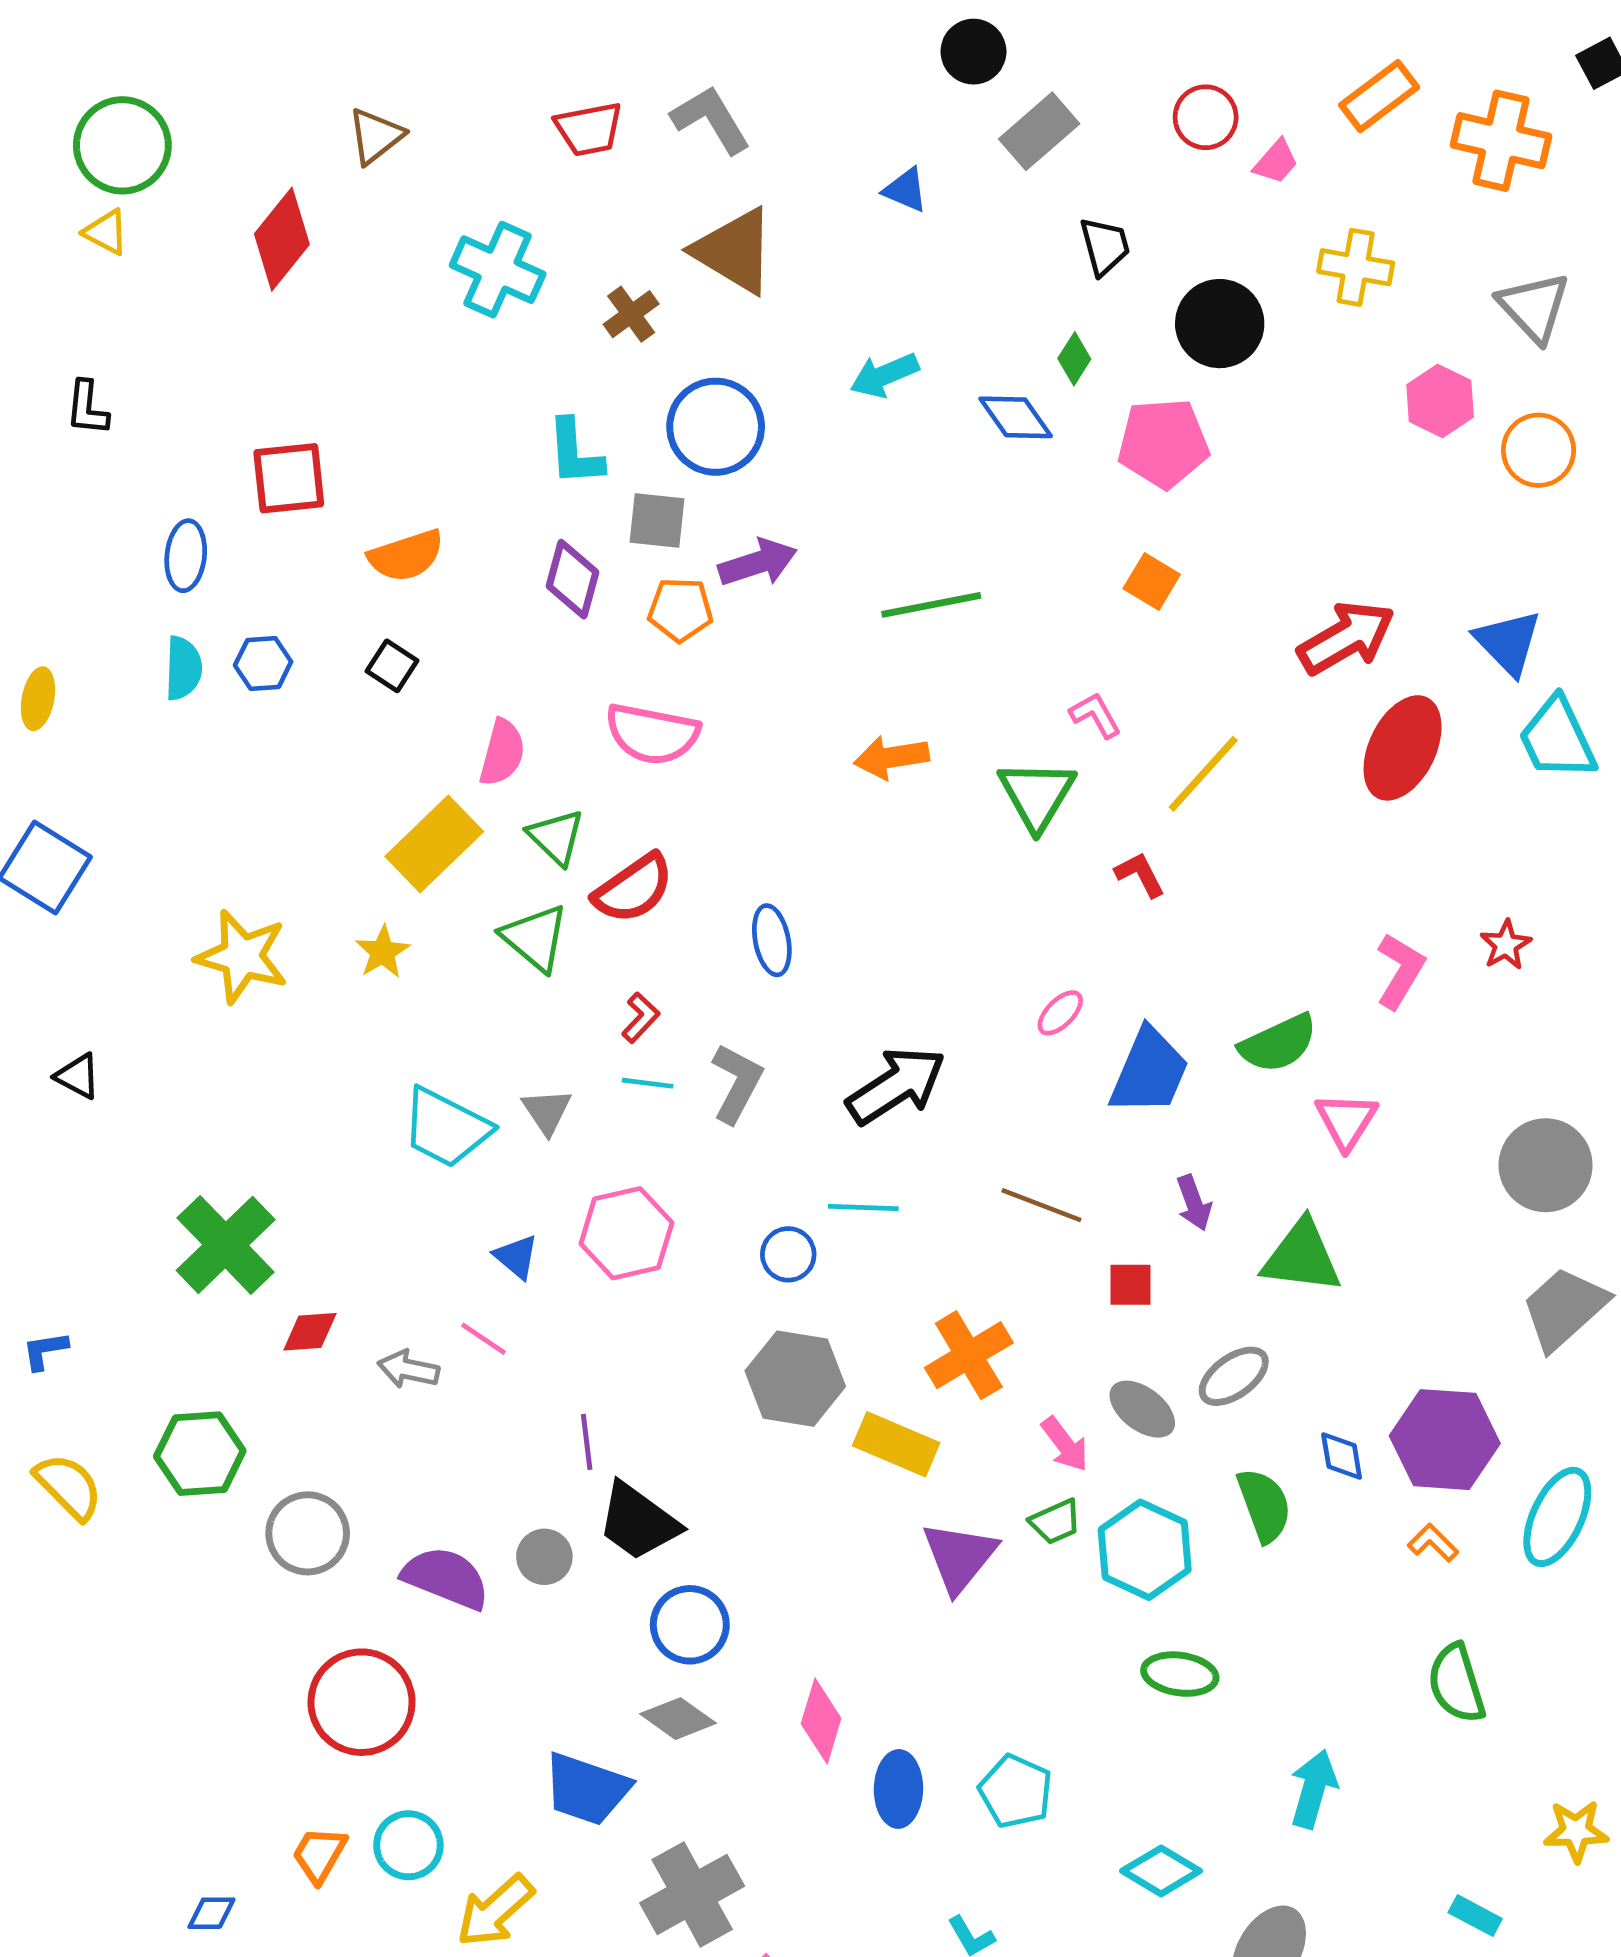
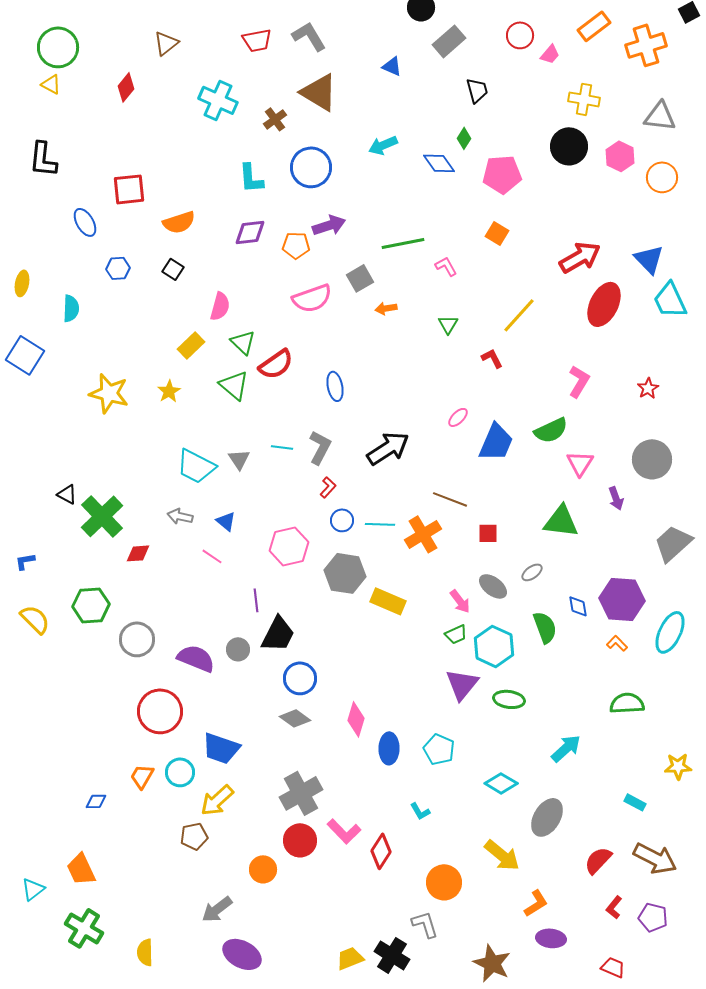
orange cross: (1501, 141) -> (646, 45), turned -30
red diamond: (282, 239) -> (126, 87), size x0.7
gray triangle: (1534, 307) -> (660, 116), turned -40
black circle: (1220, 324) -> (569, 146), moved
black L-shape: (87, 408) -> (43, 159), size x1.5
gray square: (657, 521) -> (360, 278), moved, turned -36
blue ellipse: (186, 556) -> (85, 222), turned -36
purple diamond: (573, 579) -> (250, 232), turned 68
cyan semicircle: (183, 668) -> (71, 308), moved
pink L-shape: (1095, 715) -> (446, 266), moved
pink semicircle: (652, 734) -> (312, 298), moved, turned -30
orange arrow: (891, 757) -> (386, 308), size x0.7
green triangle: (1037, 795) -> (448, 324), size x0.6
yellow rectangle: (434, 844) -> (191, 345), size x0.7
pink L-shape: (1400, 971) -> (579, 381), moved
red L-shape: (641, 1018) -> (328, 487), moved
black triangle: (78, 1076) -> (67, 494), moved
gray circle: (1546, 1165) -> (652, 459), moved
purple arrow: (1194, 1203) -> (616, 498), moved
cyan line: (863, 1207) -> (380, 524), moved
pink hexagon: (626, 1233) -> (289, 546), moved
orange cross: (969, 1355) -> (423, 534), moved
gray arrow: (408, 1369) -> (180, 516), moved
gray ellipse: (1234, 1376) -> (532, 572), size x0.7
black trapezoid: (638, 1522) -> (278, 634), turned -99
purple triangle: (959, 1557) -> (462, 684), moved
green semicircle: (1456, 1683) -> (627, 703), turned 104
blue trapezoid: (587, 1789) -> (221, 748), moved
cyan arrow: (1313, 1789) -> (566, 748), turned 32

